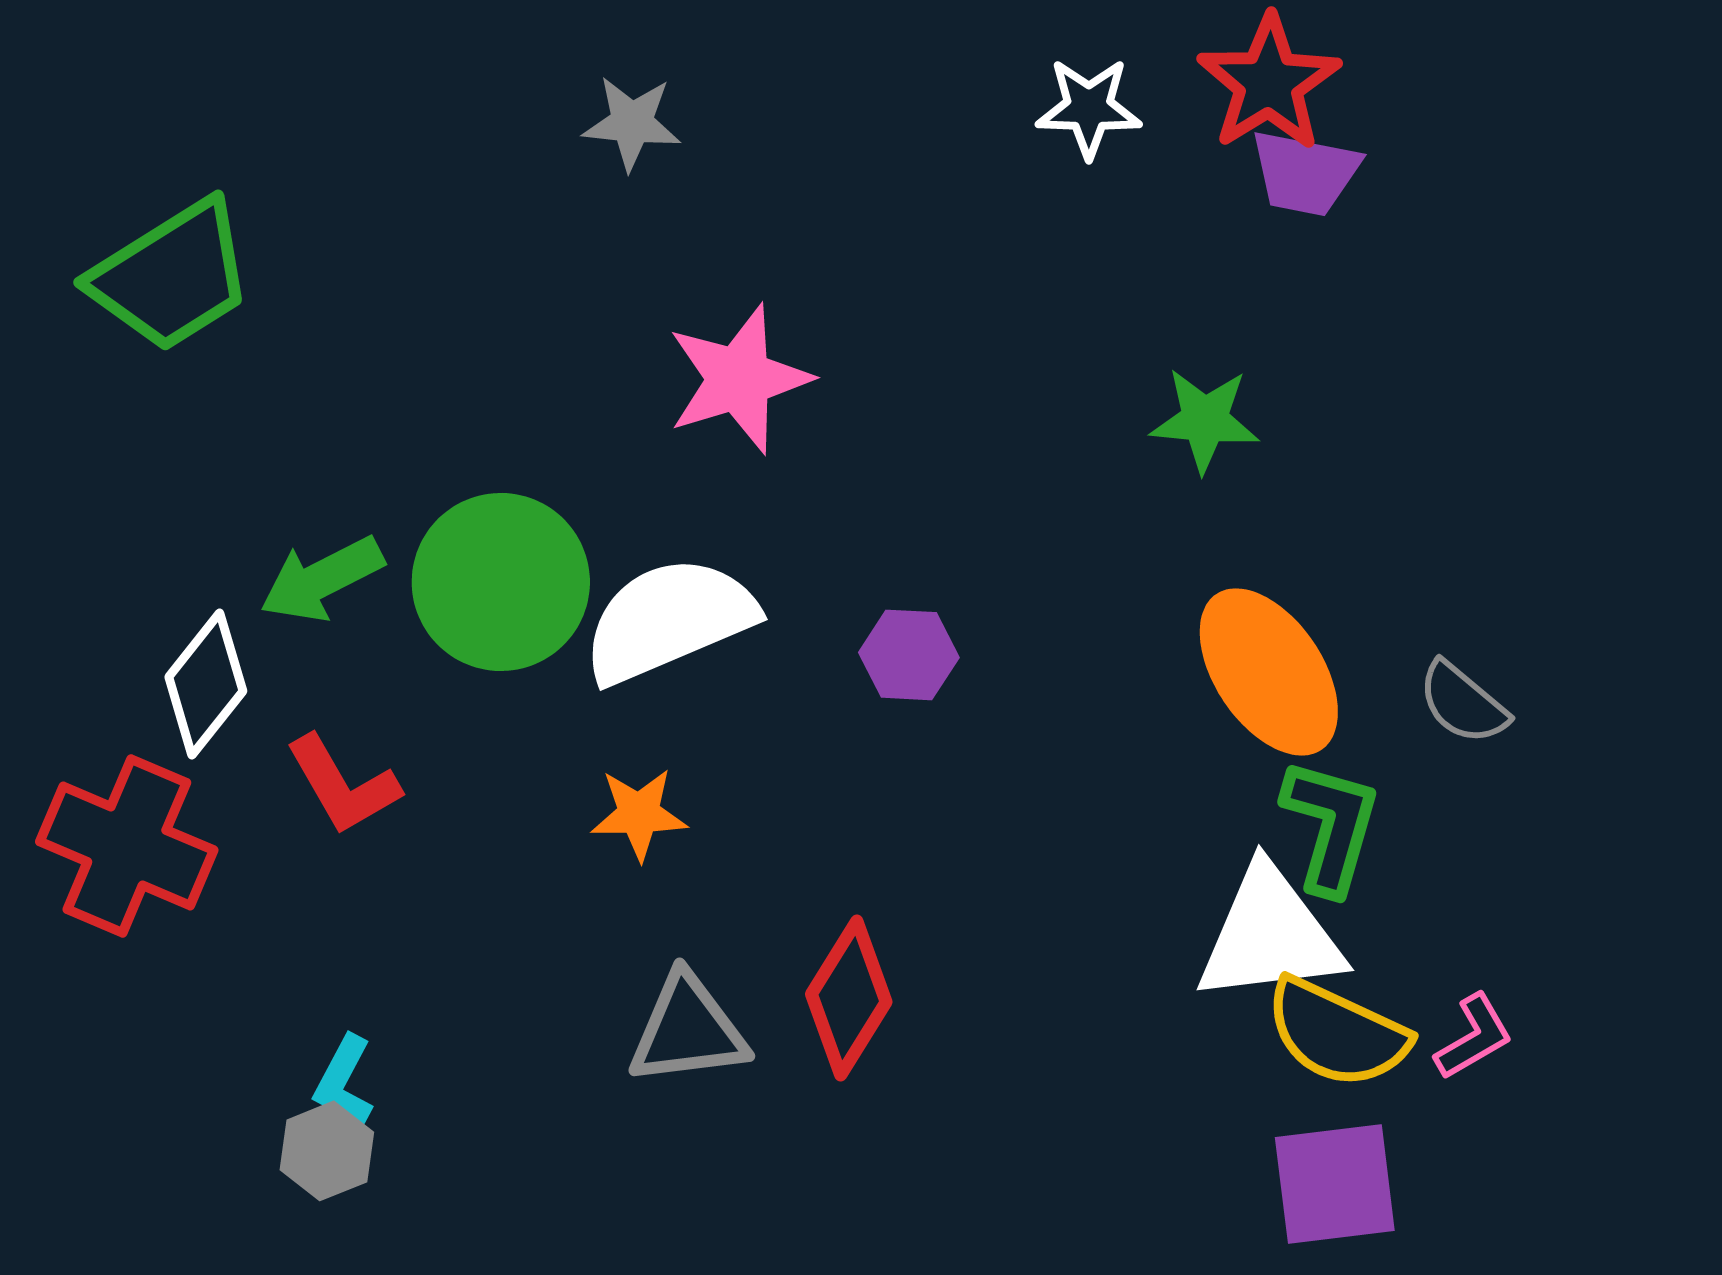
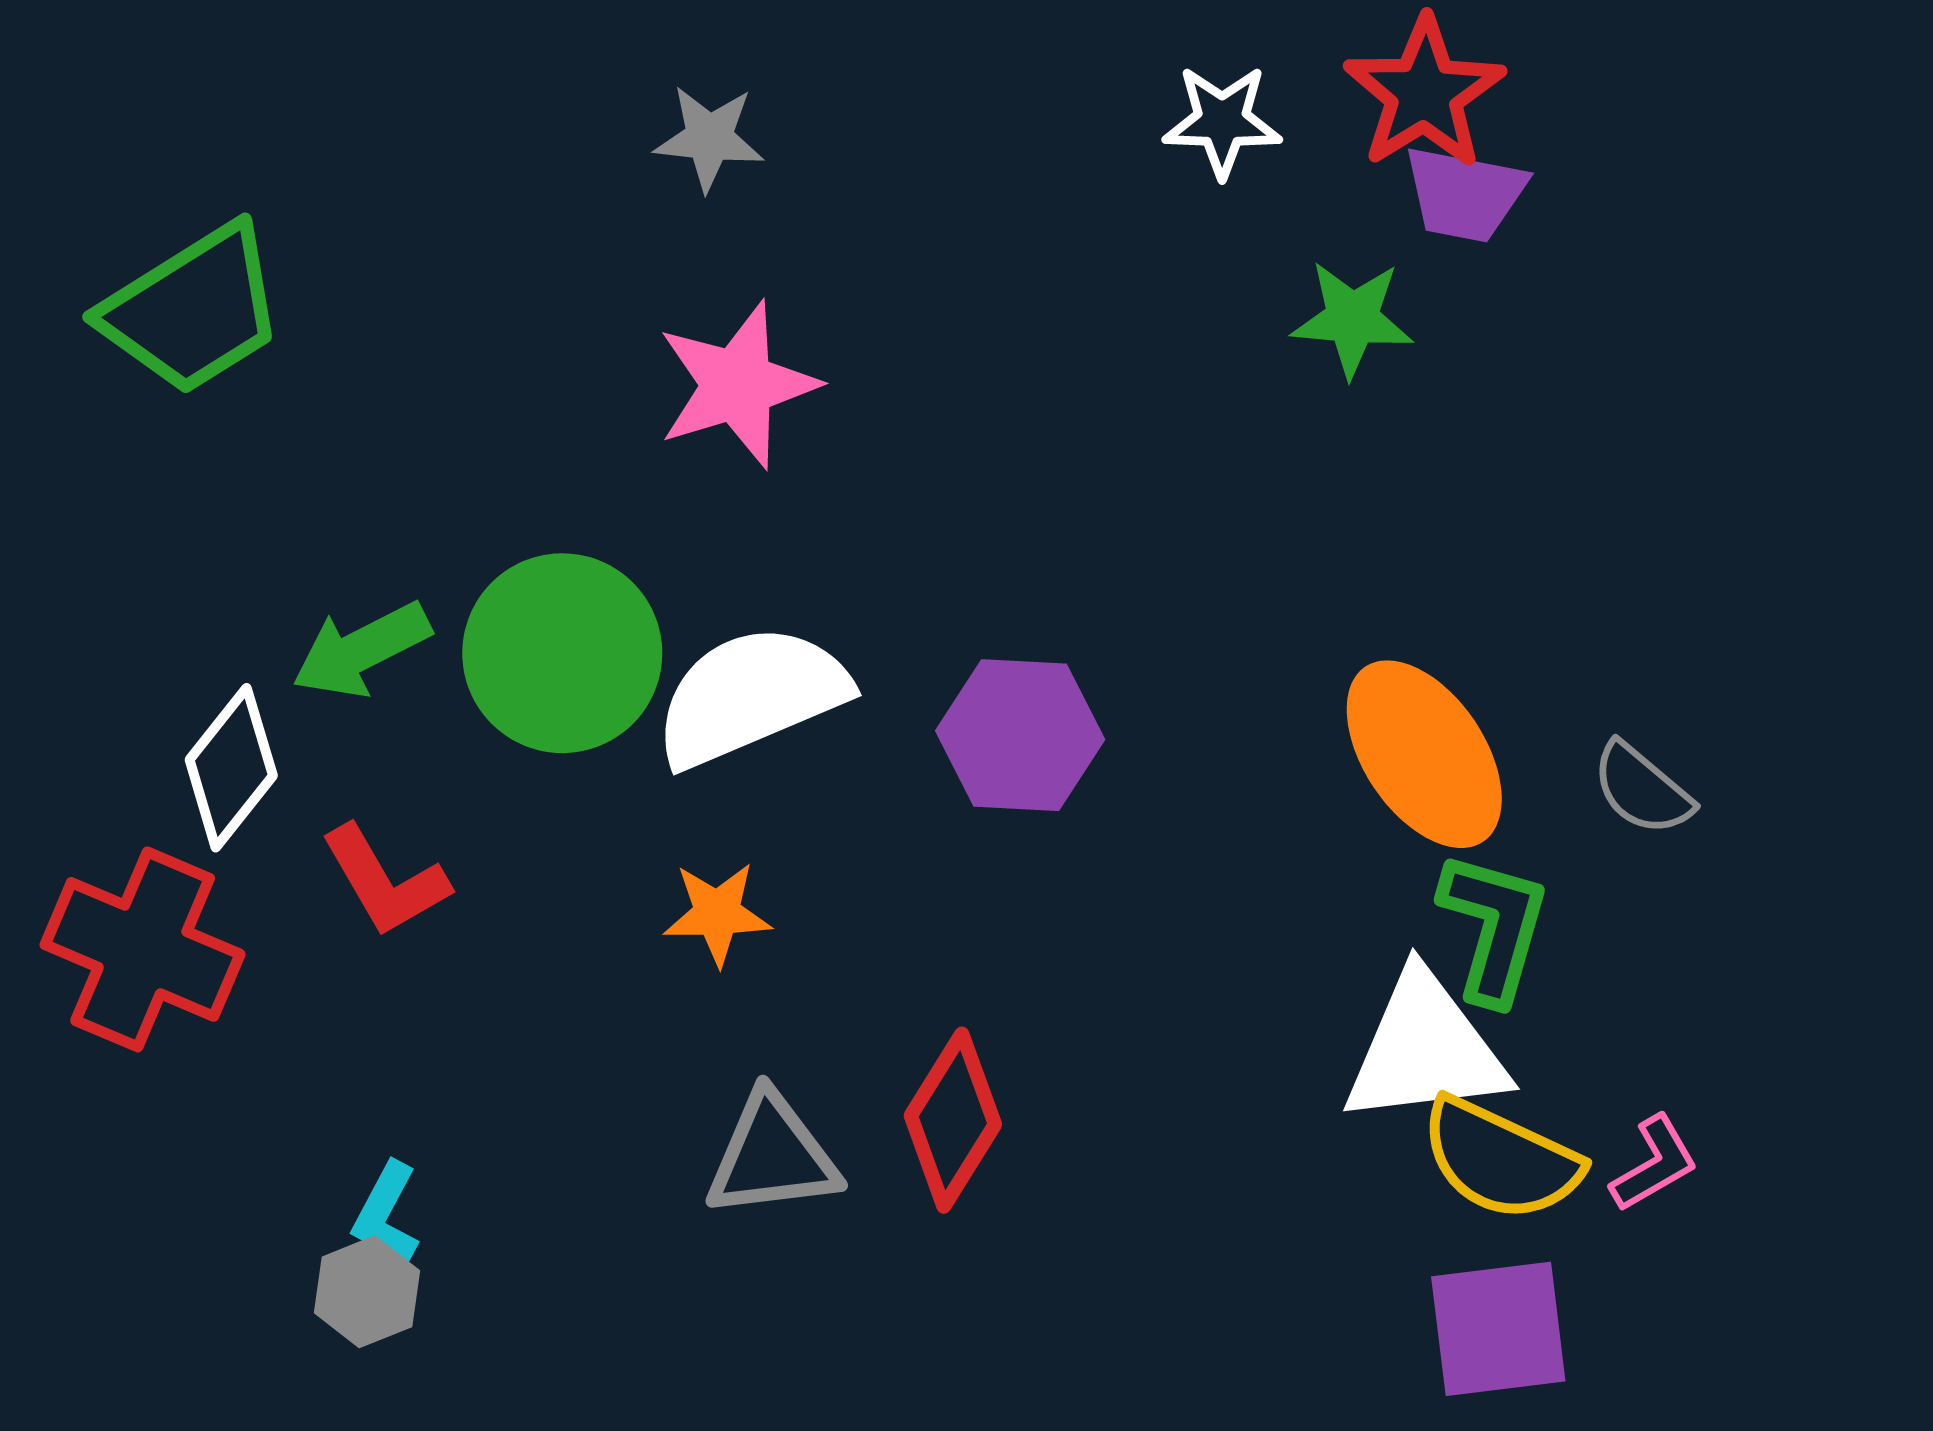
pink star: (739, 379) -> (737, 385), moved
green star: (1205, 420) -> (1352, 319), moved
purple hexagon: (909, 655) -> (1020, 735), size x1.5

